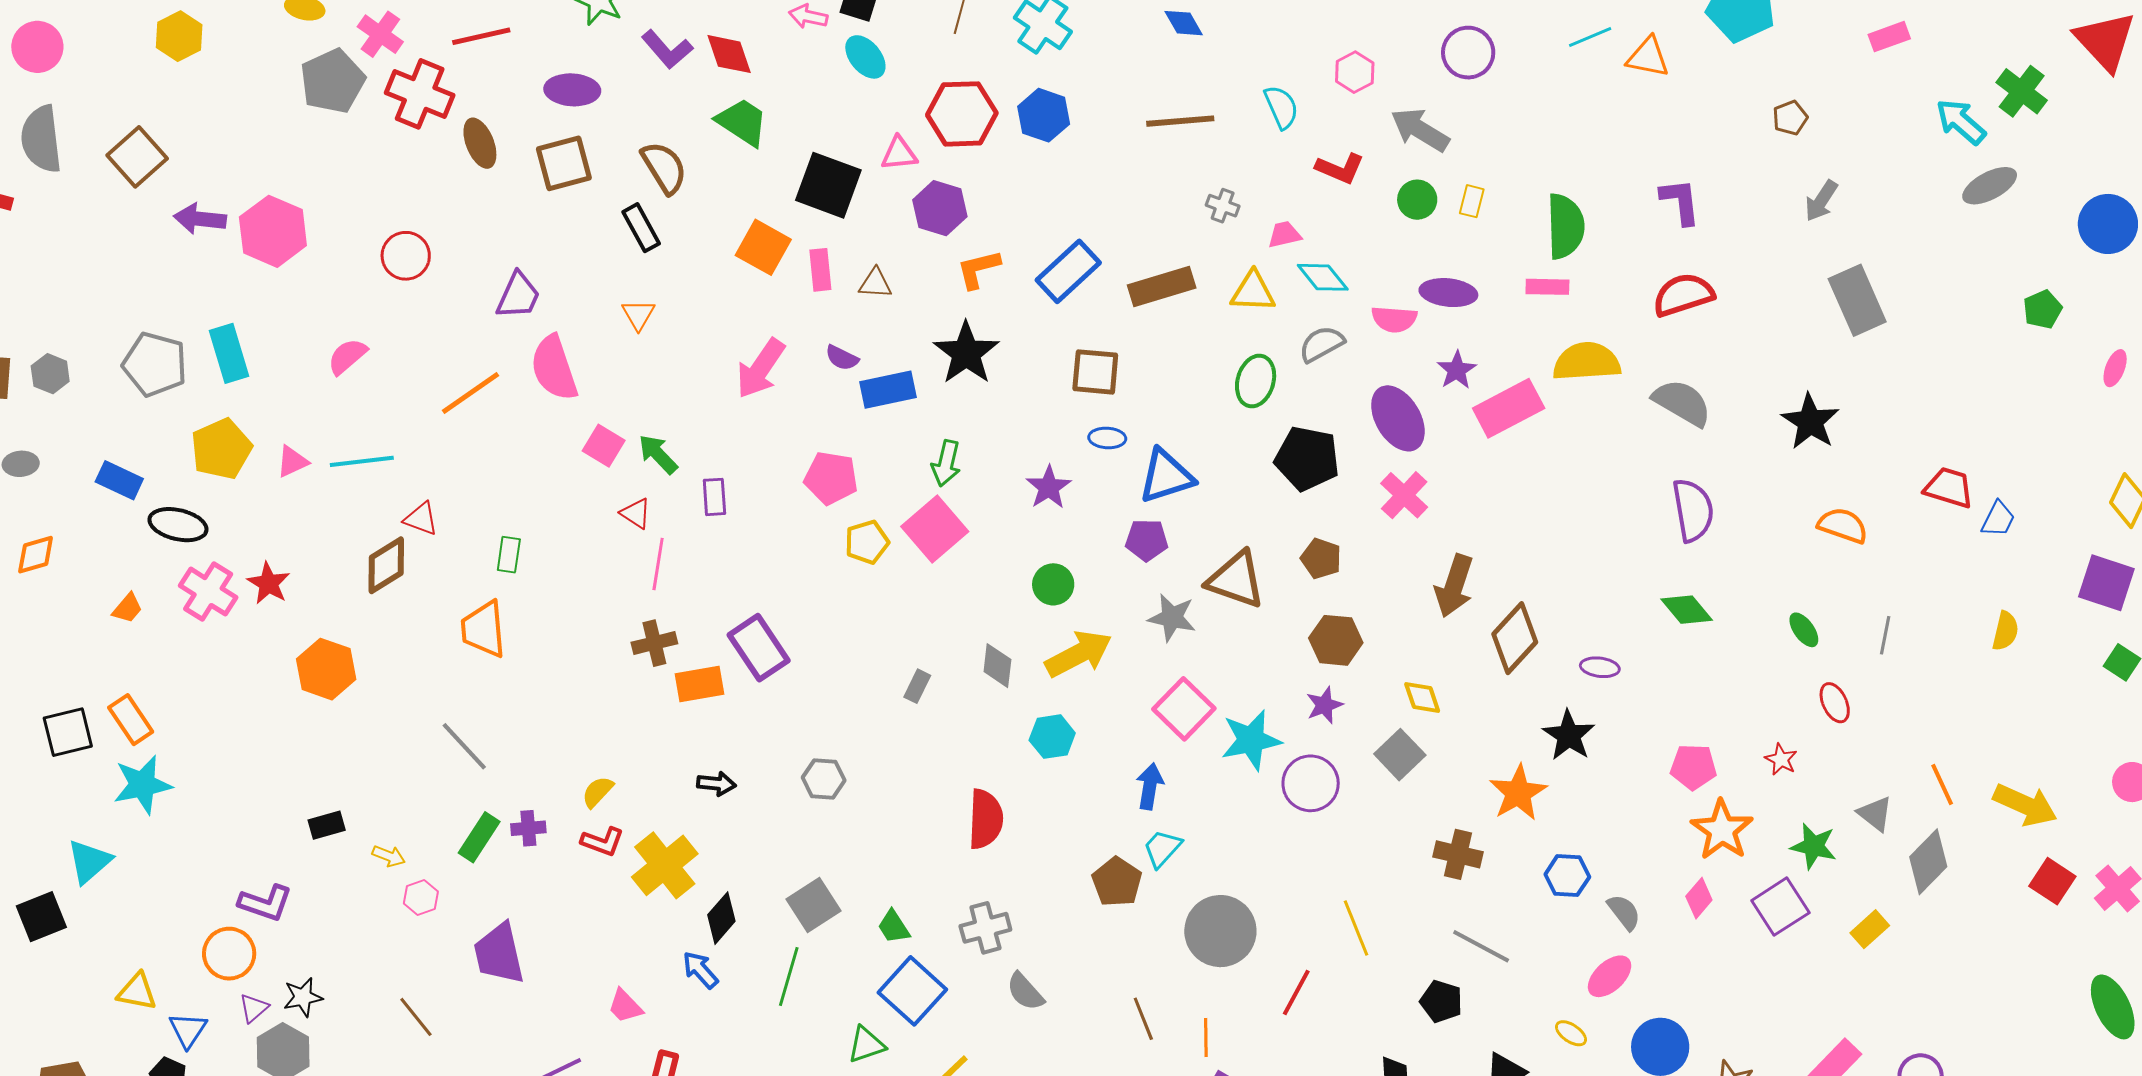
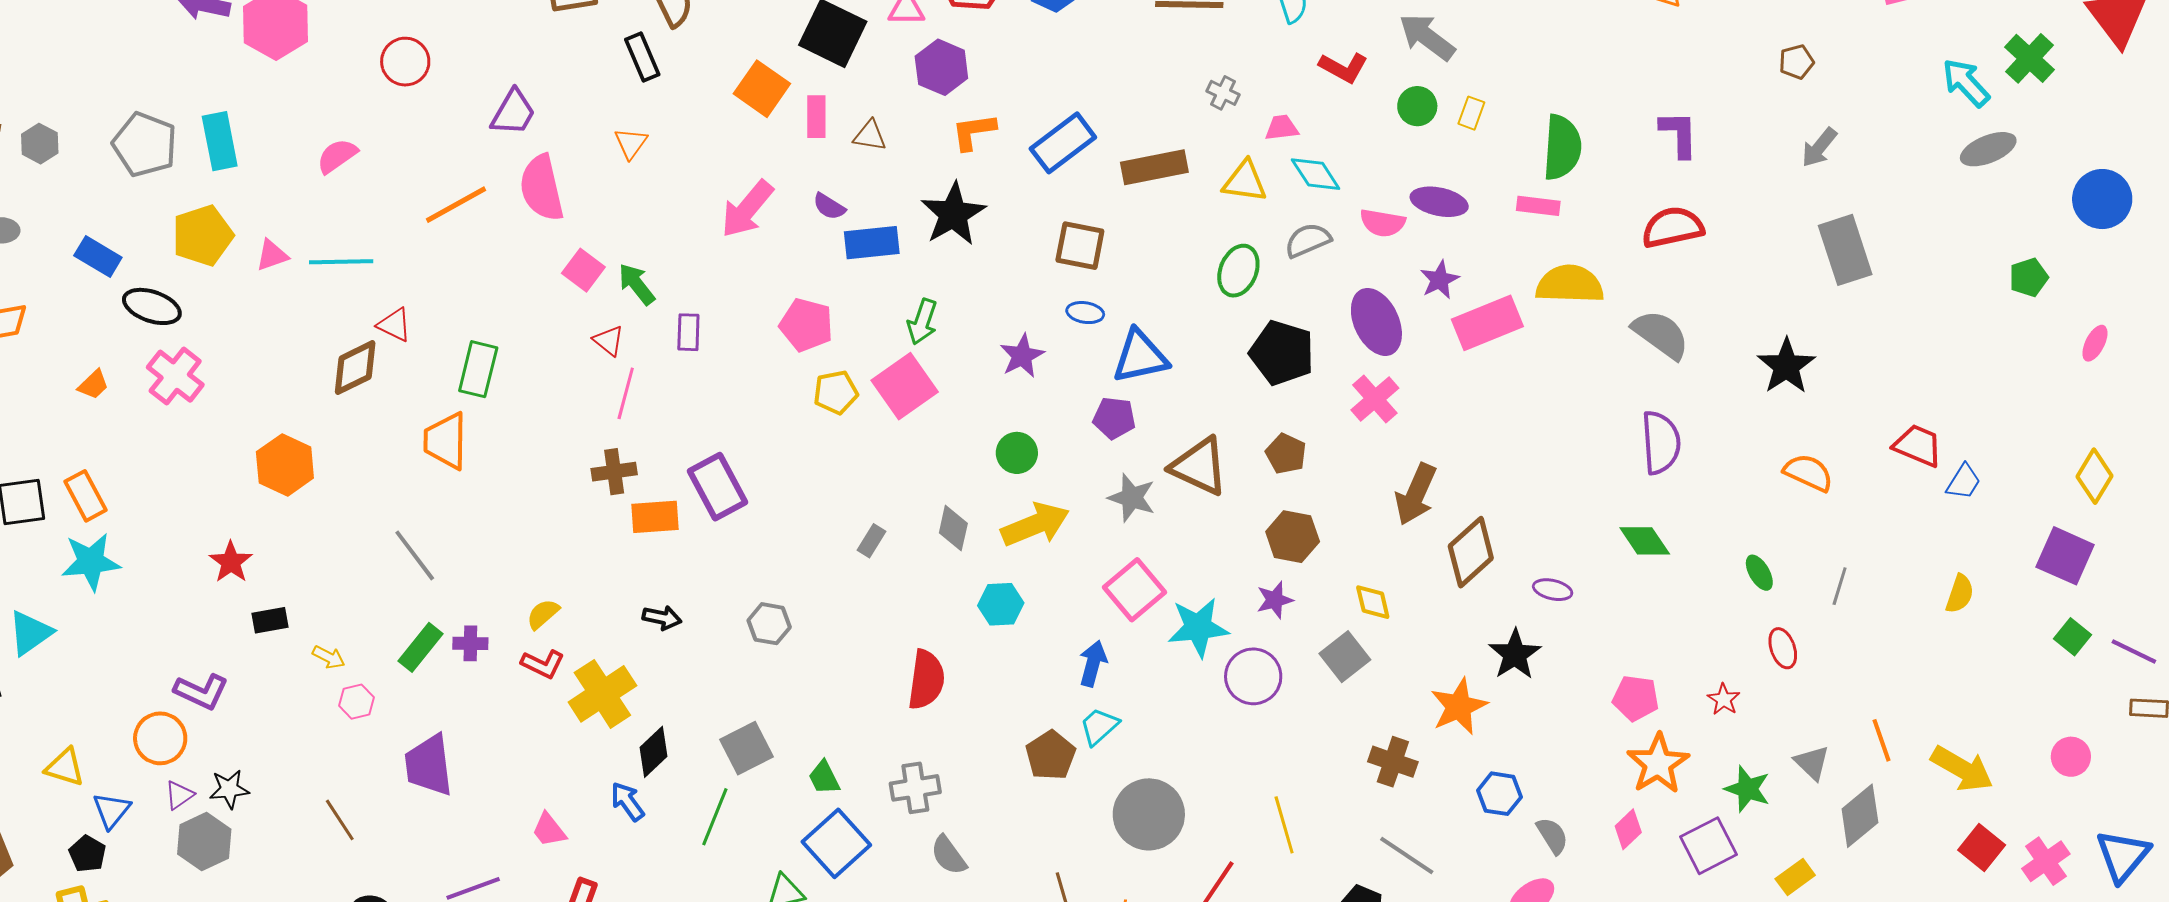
green rectangle: (509, 555) -> (478, 369), size x1.5
red star: (269, 583) -> (231, 562), moved

